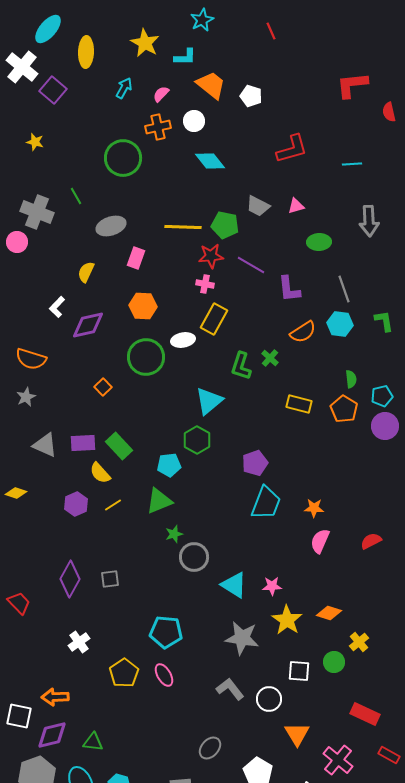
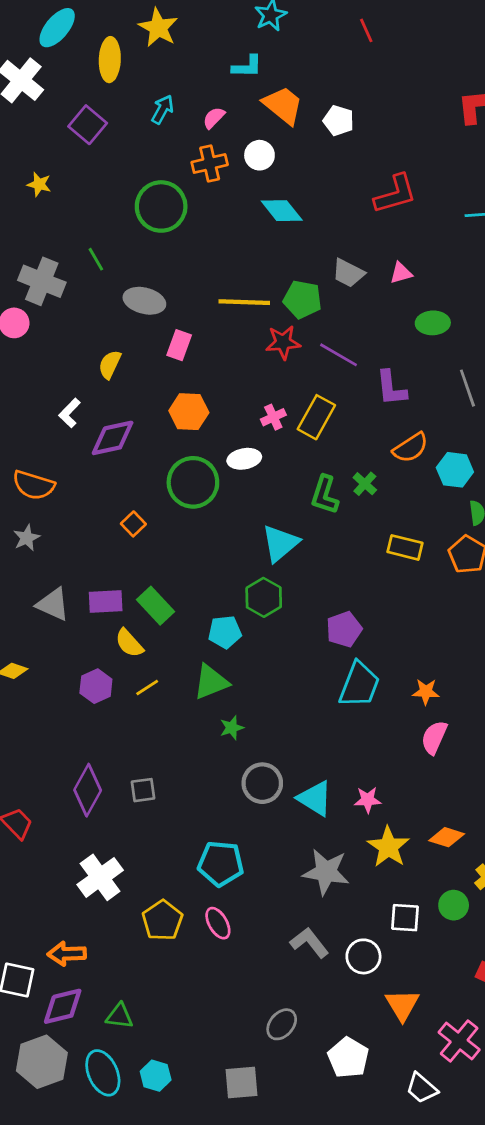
yellow star: (145, 43) -> (158, 28), moved
purple square: (53, 90) -> (88, 125), moved
gray ellipse: (111, 226) -> (144, 301), turned 32
pink cross: (205, 284) -> (273, 417), moved, turned -36
yellow rectangle: (214, 319) -> (316, 417), moved
cyan hexagon: (340, 324) -> (455, 470), moved
gray circle: (194, 557) -> (262, 783), moved
white cross: (79, 642) -> (100, 877), size x1.5

